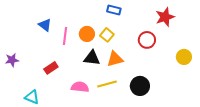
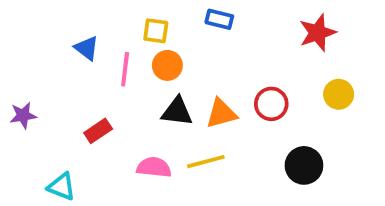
yellow square: (107, 35) -> (156, 31), moved, turned -32
red circle: (147, 40) -> (271, 104), moved
yellow circle: (184, 57) -> (339, 94), moved
black circle: (140, 86) -> (304, 165), moved

